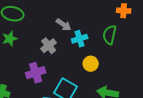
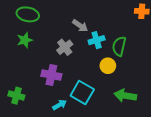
green semicircle: (110, 35) -> (119, 46), moved
purple cross: (36, 73) -> (51, 75), turned 30

